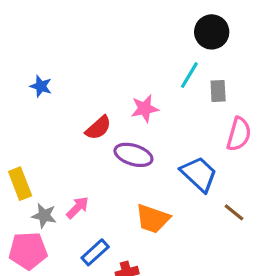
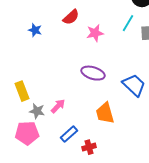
pink star: (145, 109) -> (95, 33), moved
red semicircle: (98, 128) -> (71, 17), moved
orange trapezoid: (153, 219) -> (105, 113), turned 55

